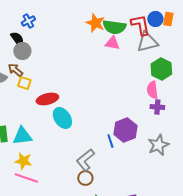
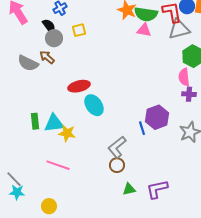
yellow square: (24, 83) -> (79, 30), moved, turned -32
yellow star: (23, 161) -> (67, 133), moved

